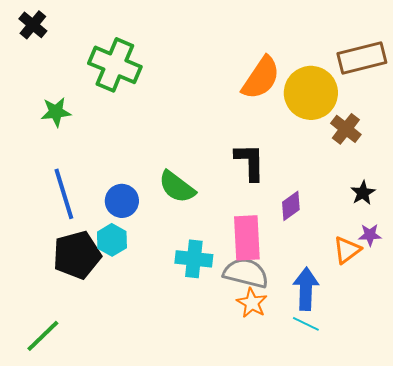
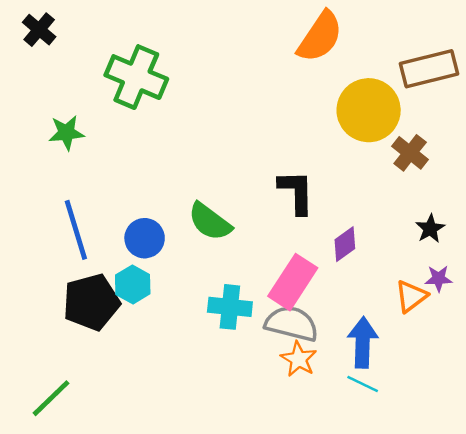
orange semicircle: (261, 78) -> (320, 37), moved
pink rectangle: (247, 238) -> (293, 282), turned 36

